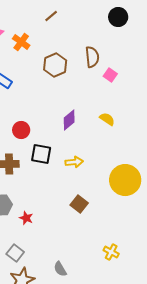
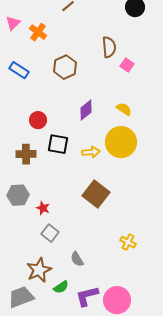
brown hexagon: (55, 65) -> (65, 67), moved
yellow circle: (125, 180) -> (121, 142), moved
brown square: (79, 204) -> (96, 194), size x1.5
gray square: (15, 253) -> (50, 233), moved

